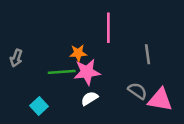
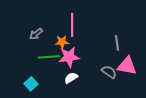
pink line: (108, 28) -> (72, 25), moved
gray arrow: (16, 58) -> (36, 34), moved, turned 32
pink triangle: (160, 100) -> (127, 66), moved

